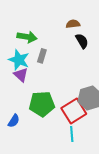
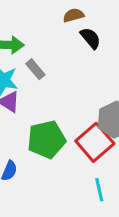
gray rectangle: (42, 56) -> (35, 69), turned -48
cyan line: (72, 134) -> (99, 190), moved

